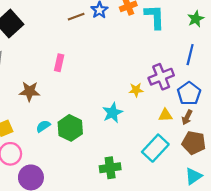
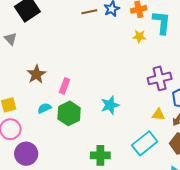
pink rectangle: (59, 63) -> (64, 86), moved
yellow star: (136, 90) -> (139, 36), moved
brown star: (30, 91) -> (36, 74), turned 30

